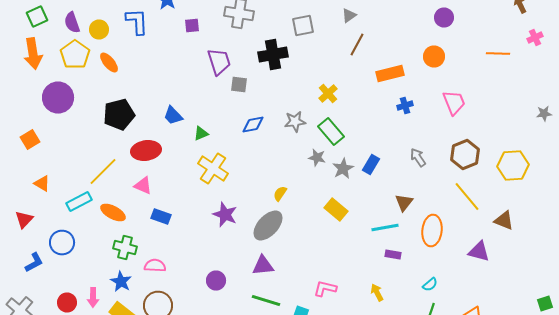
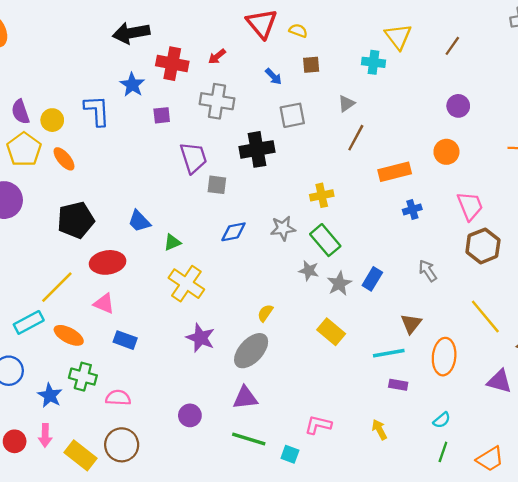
yellow cross: (328, 94) -> (322, 195), turned 30
brown hexagon: (465, 154) -> (483, 246), moved
blue star: (121, 282) -> (50, 395), moved

